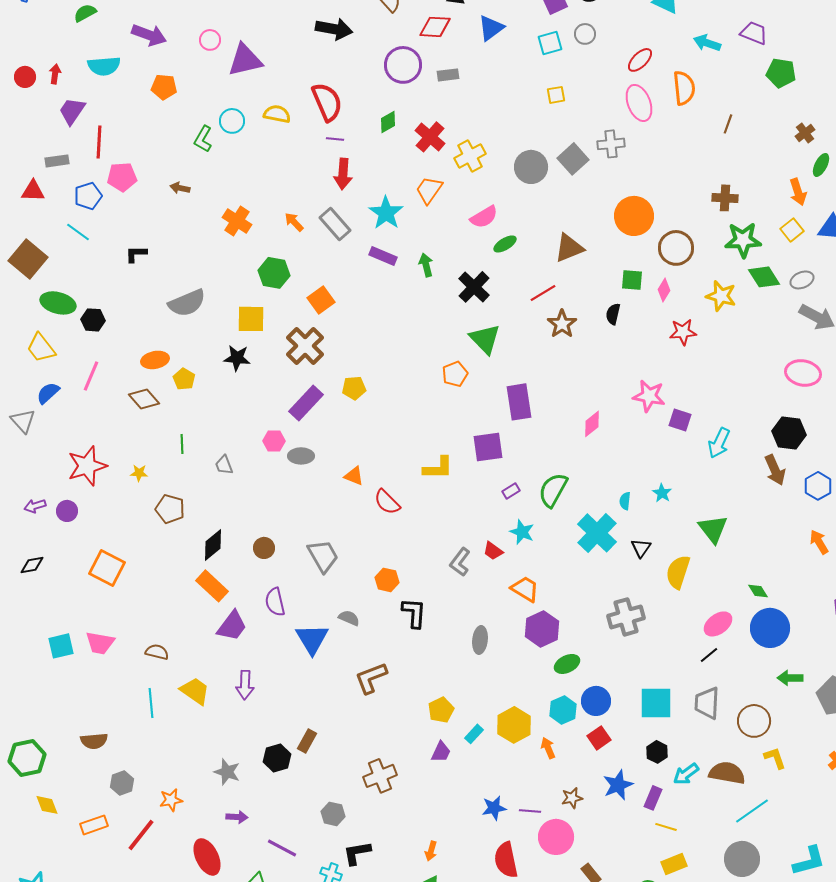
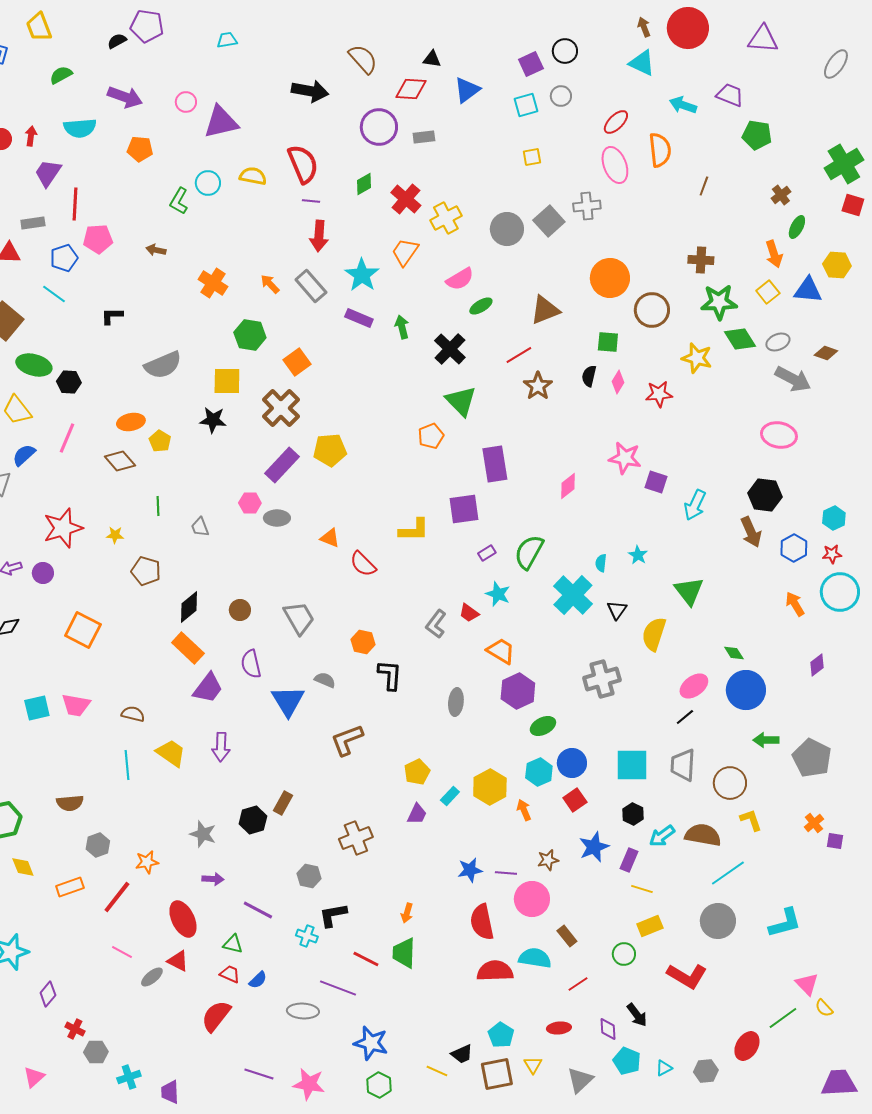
pink diamond: (664, 290) -> (618, 382), moved
yellow pentagon: (354, 388) -> (330, 450), size x1.4

